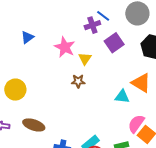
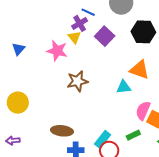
yellow triangle: (85, 59) -> (74, 37), moved
brown star: (78, 81) -> (77, 81), size x1.5
brown ellipse: (34, 125) -> (62, 131), moved

